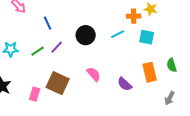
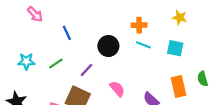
orange cross: (134, 16) -> (139, 25), moved
cyan line: (118, 34) -> (143, 45), turned 48
purple line: (57, 47) -> (87, 70), moved

